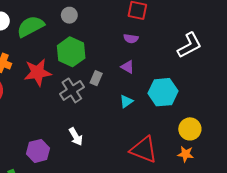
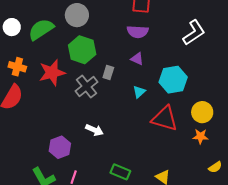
gray circle: (69, 15) -> (77, 15), size x1.5
purple semicircle: (131, 39) -> (138, 32), size x1.5
white arrow: (76, 137) -> (94, 130), turned -30
red triangle: (144, 150) -> (165, 119), moved

